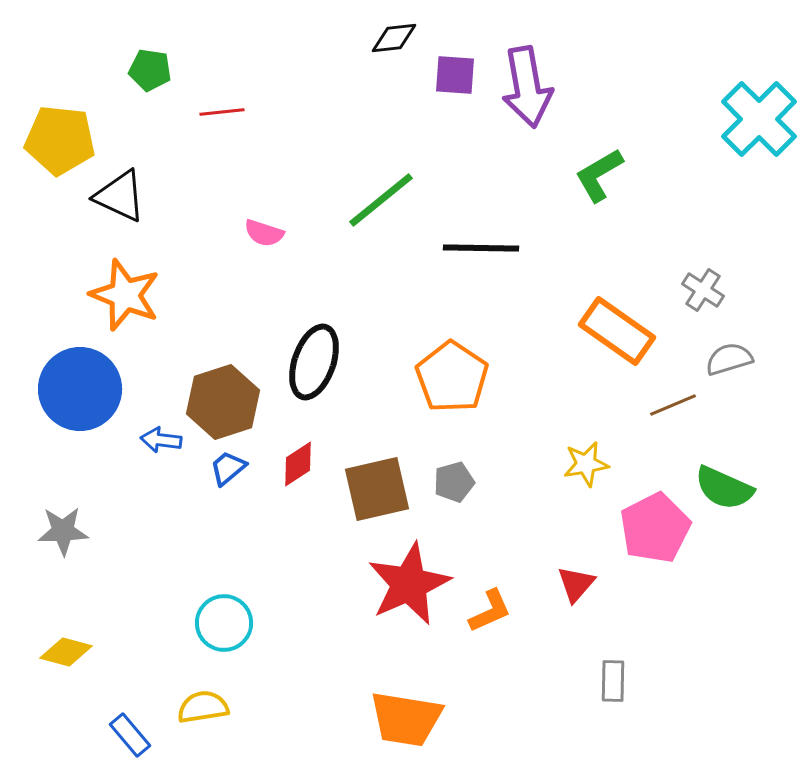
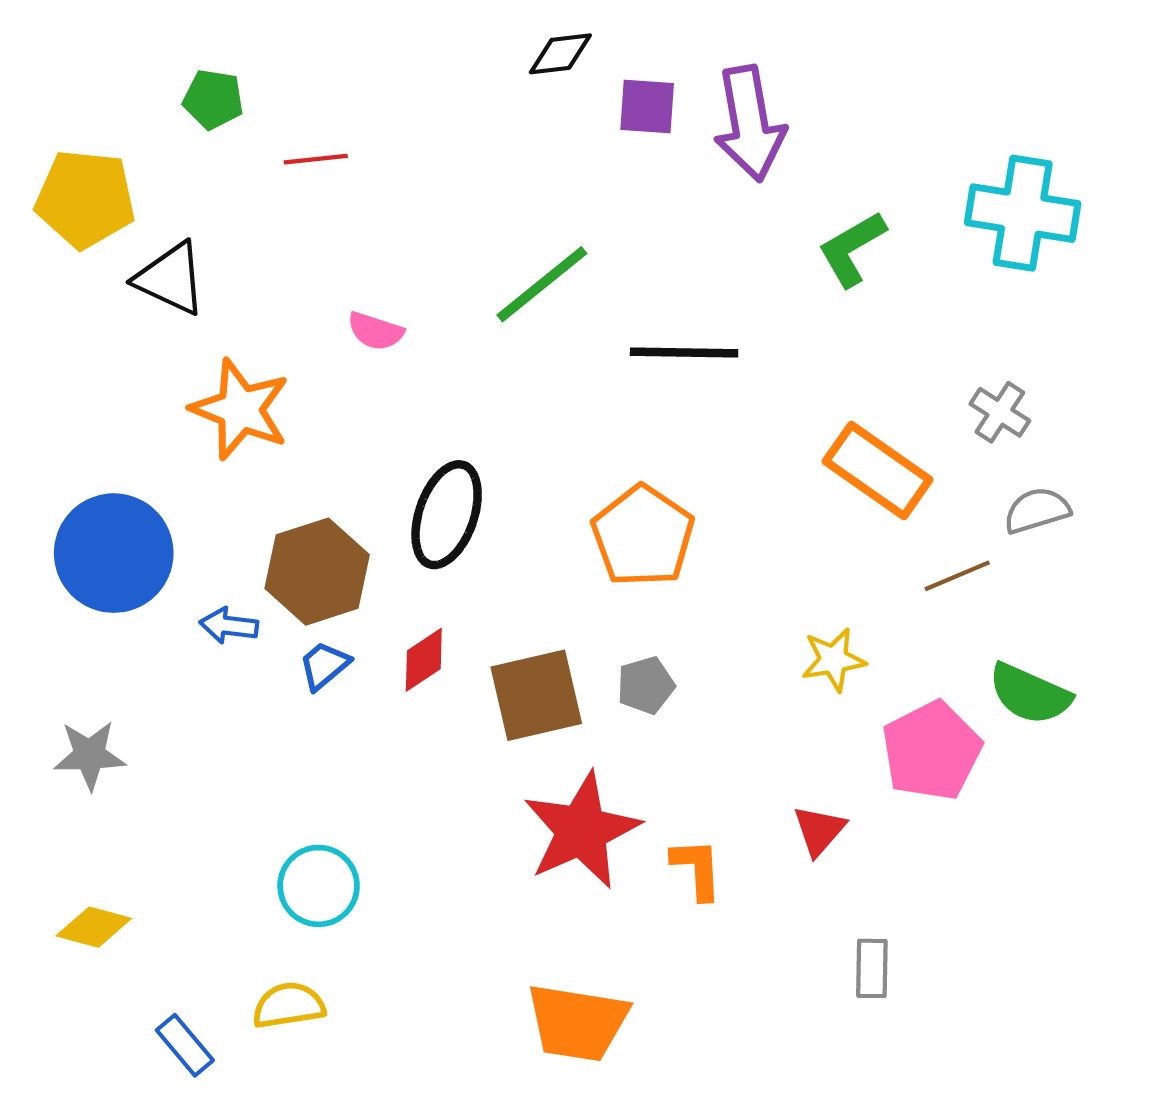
cyan cross: (759, 119) -> (1023, 213), moved, turned -36
orange star: (125, 295) -> (240, 409), moved
orange L-shape: (490, 611) -> (697, 869), turned -69

